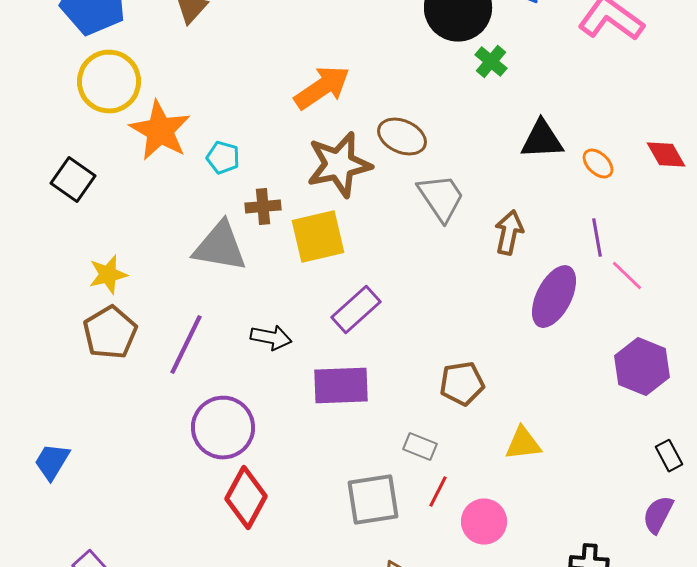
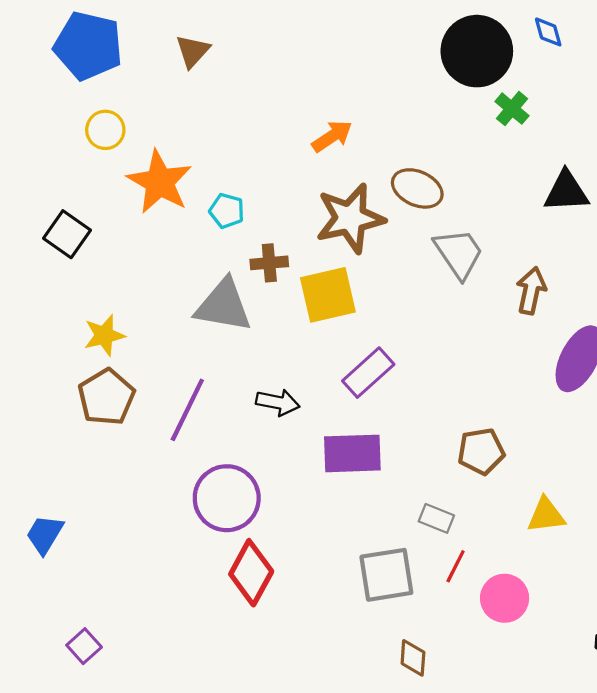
yellow circle: (109, 82) -> (105, 130), size x0.6
orange arrow: (322, 88) -> (332, 136), size x0.7

